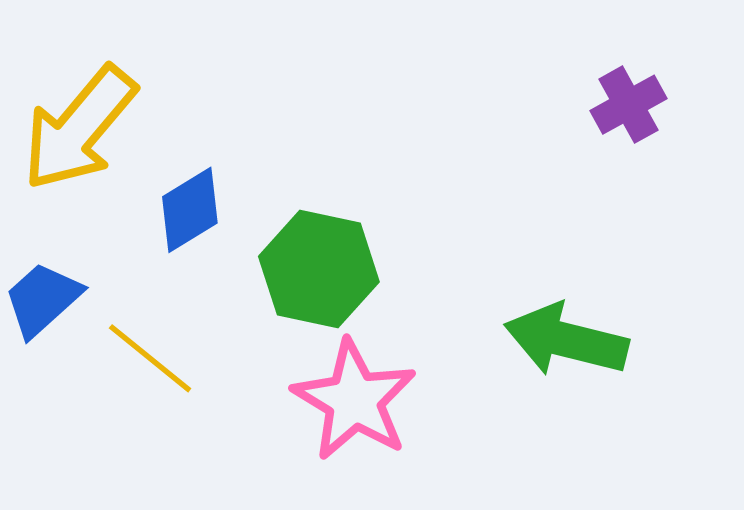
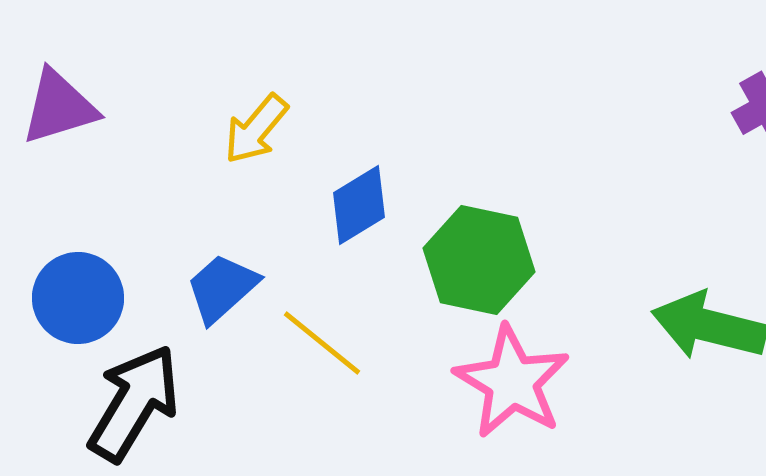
yellow arrow: (79, 128) -> (256, 129), size x0.6

